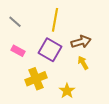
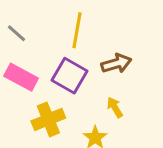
pink rectangle: (18, 51) -> (21, 77), size x1.5
yellow arrow: (83, 63) -> (115, 107), moved

